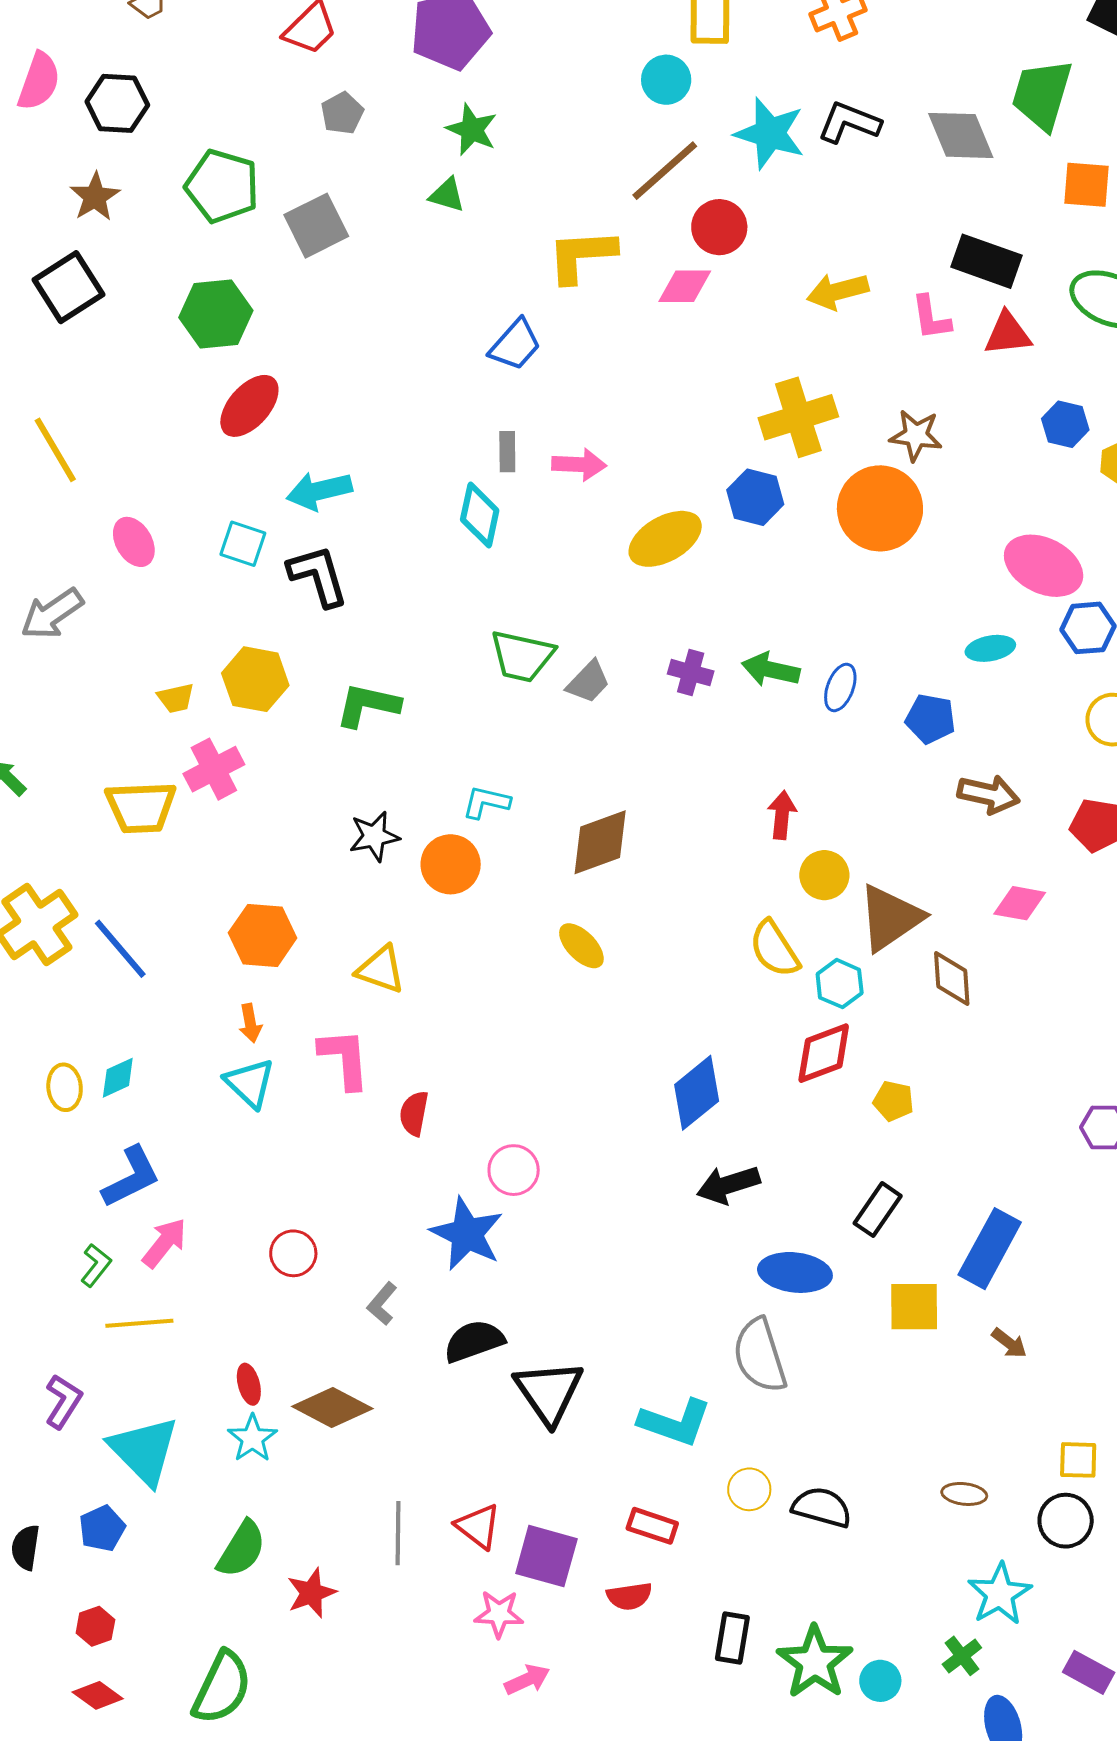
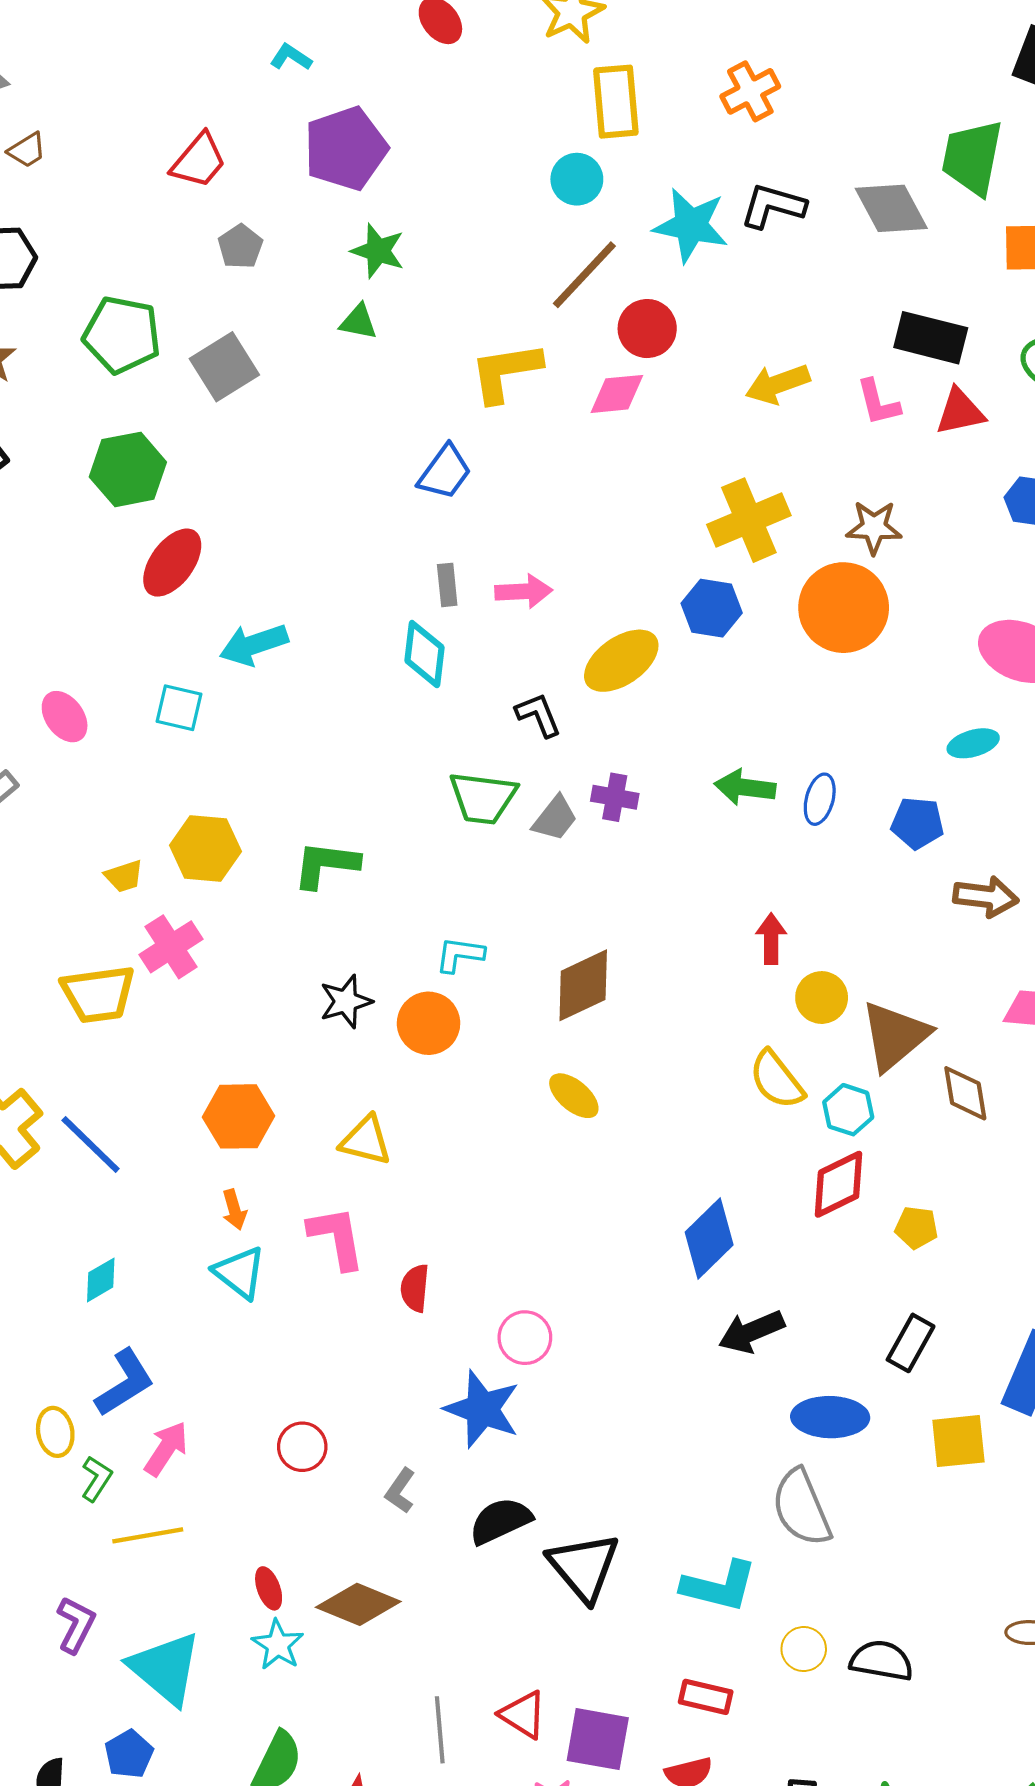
black L-shape: (318, 576) -> (538, 715), moved, size x0.7
purple cross: (691, 673) -> (615, 797), moved
yellow ellipse: (65, 1087) -> (55, 1432), moved

